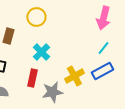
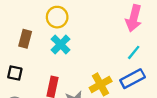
cyan cross: (41, 52) -> (61, 44), moved

